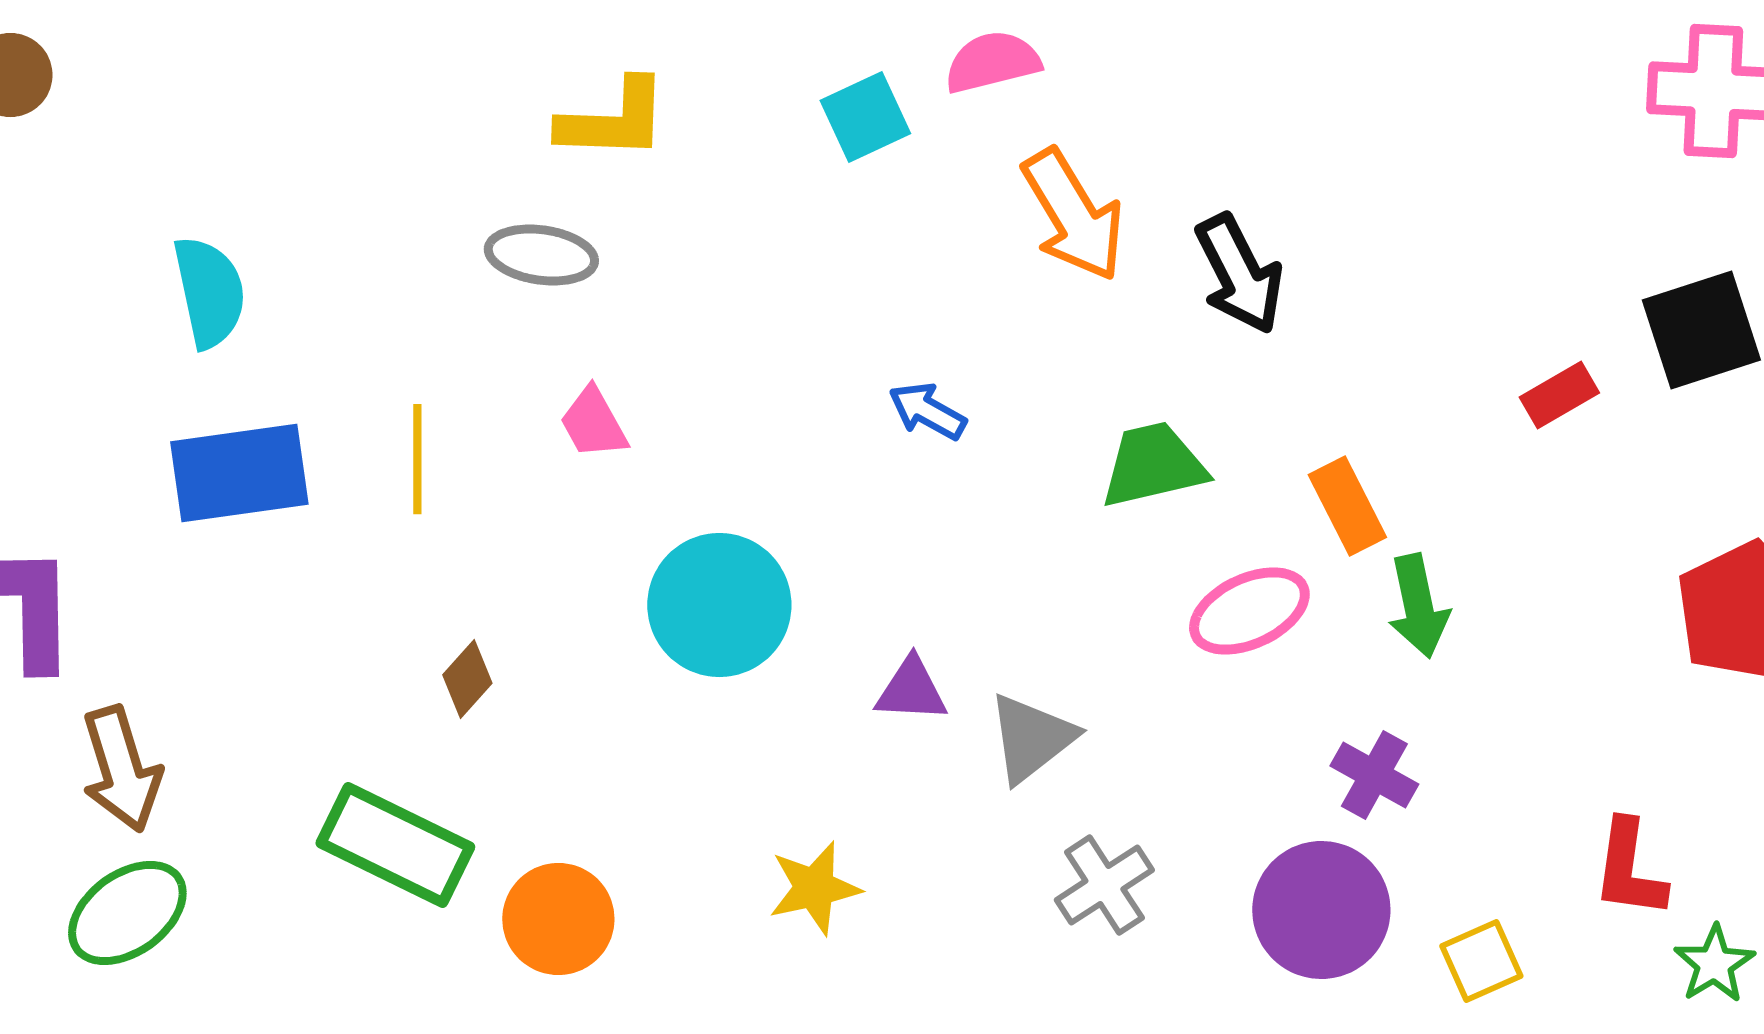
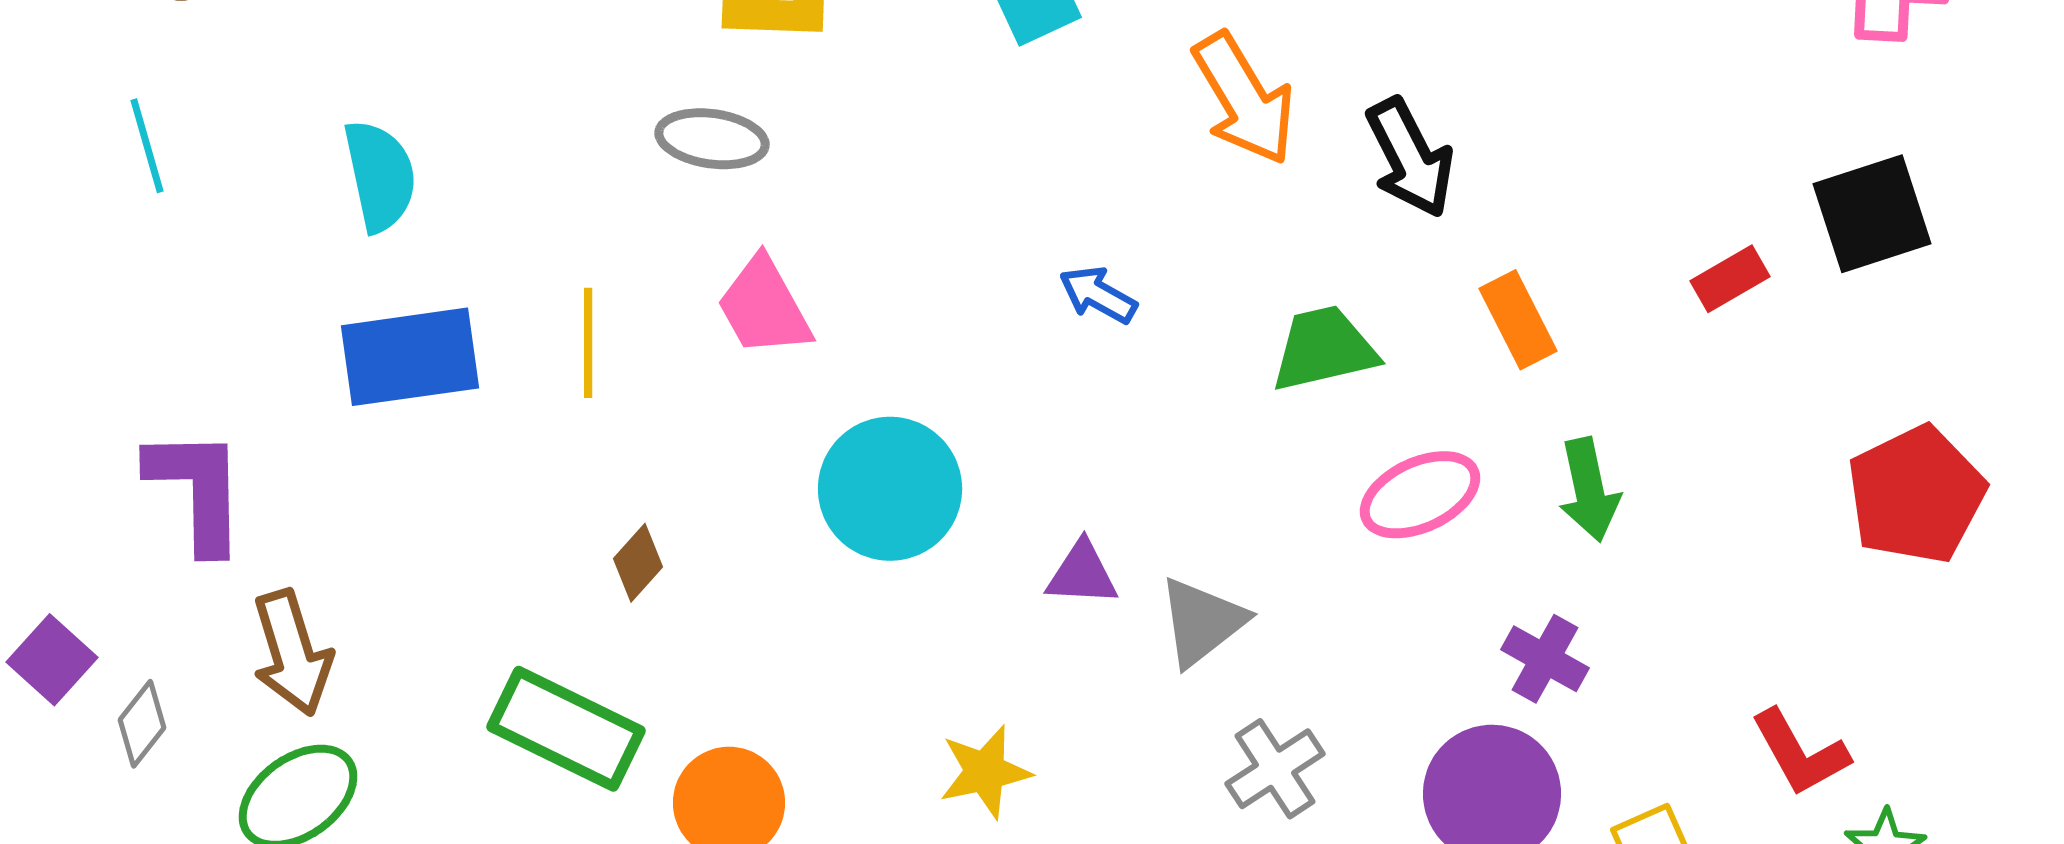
pink trapezoid: (593, 423) -> (764, 307), size x1.4
orange rectangle: (1347, 506) -> (1518, 320), moved
red L-shape: (1629, 869) -> (1800, 753), turned -37

